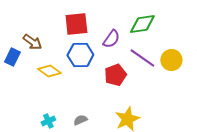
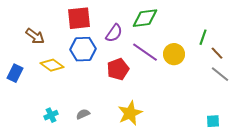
blue rectangle: (12, 57) -> (15, 73), moved

